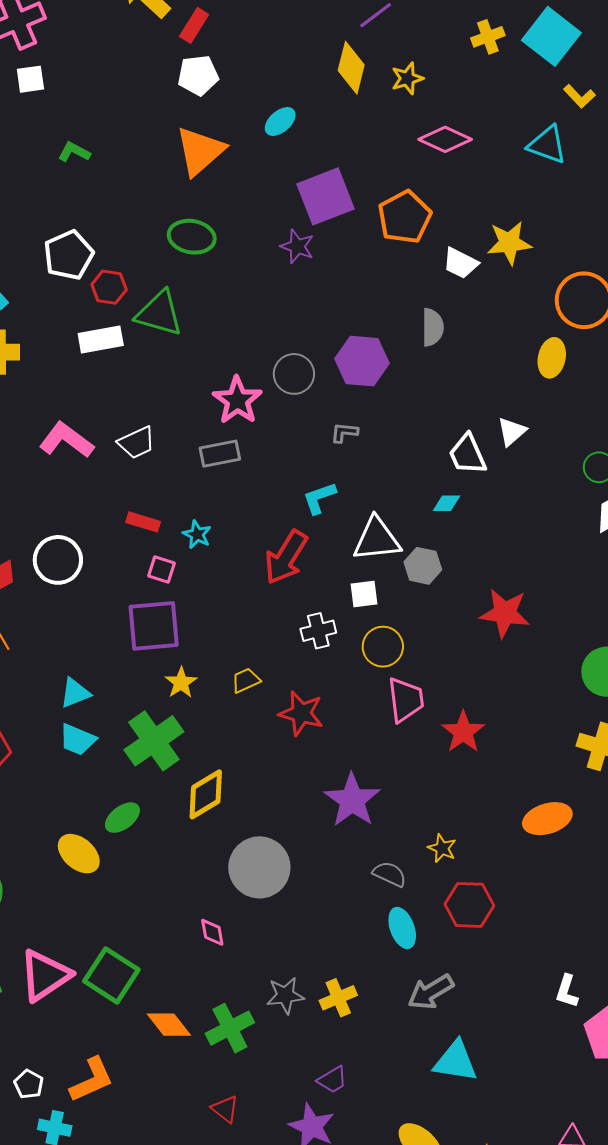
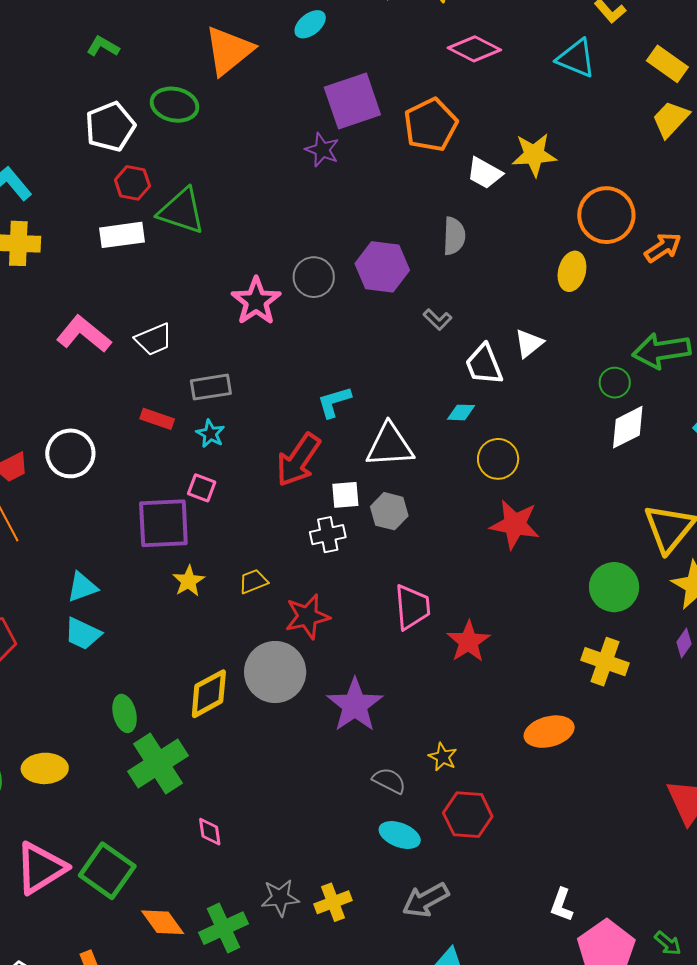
green ellipse: (192, 237) -> (175, 105), moved
white pentagon: (69, 255) -> (110, 127), moved
gray L-shape: (344, 432) -> (438, 319), moved, turned -144
gray rectangle: (220, 454) -> (211, 387), moved
gray hexagon: (423, 566) -> (389, 511), moved
pink square: (162, 569) -> (202, 488), moved
white square: (364, 594) -> (345, 495), moved
yellow circle: (383, 647) -> (498, 459), moved
red star: (301, 713) -> (307, 616), turned -30
green cross: (154, 741) -> (158, 763), moved
green ellipse: (122, 818) -> (125, 713), turned -69
yellow ellipse: (79, 854) -> (45, 768), moved, turned -45
gray circle: (259, 867) -> (275, 672), moved
cyan ellipse: (402, 928) -> (400, 835), turned -51

